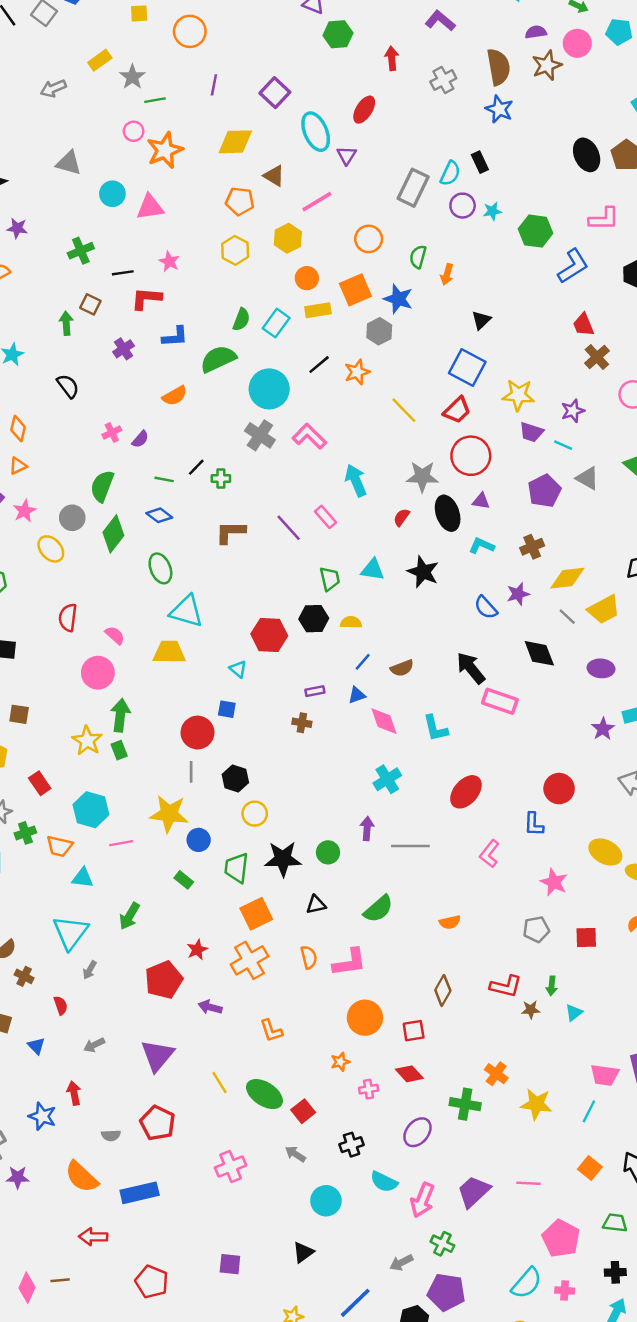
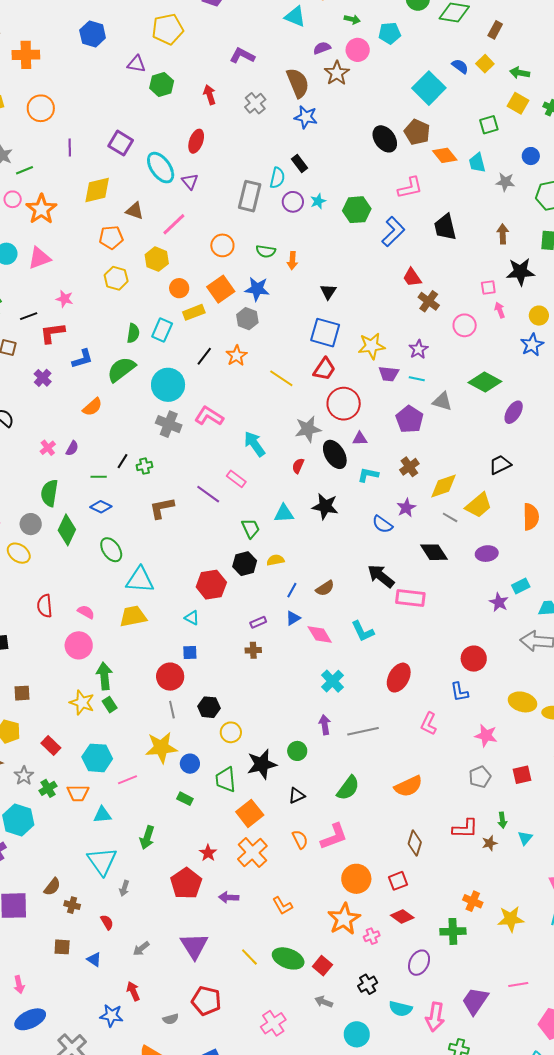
green semicircle: (418, 257) -> (266, 251), turned -84
orange semicircle: (450, 922) -> (408, 786), size x1.6
orange star: (340, 1062) -> (344, 919), size x2.0

